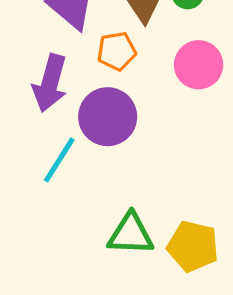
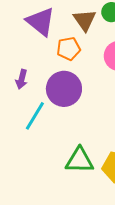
purple arrow: (50, 83) -> (22, 79), moved, size x0.6

